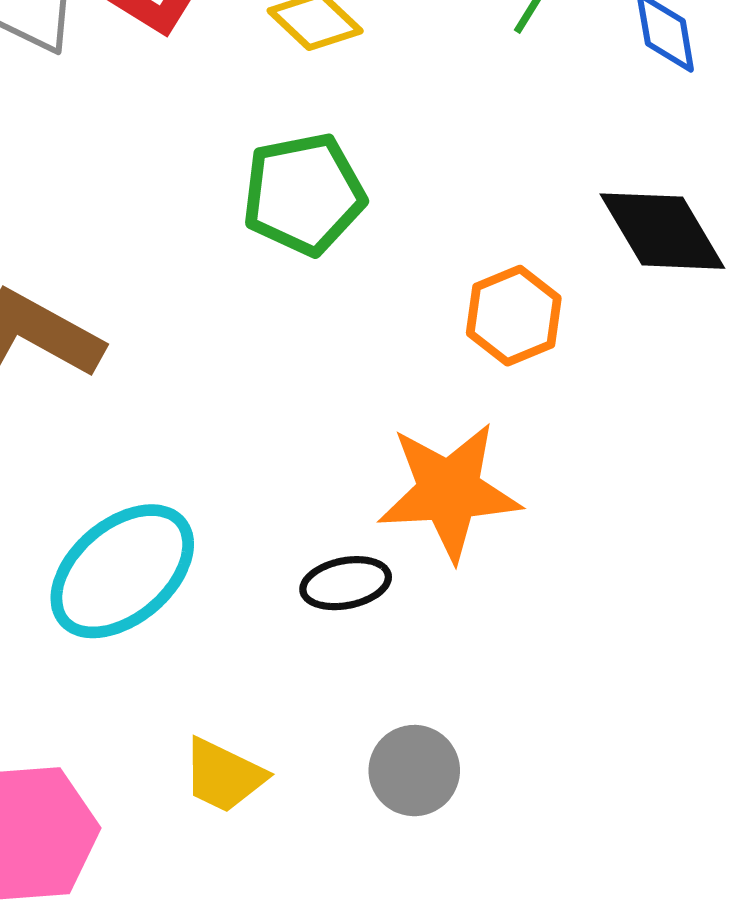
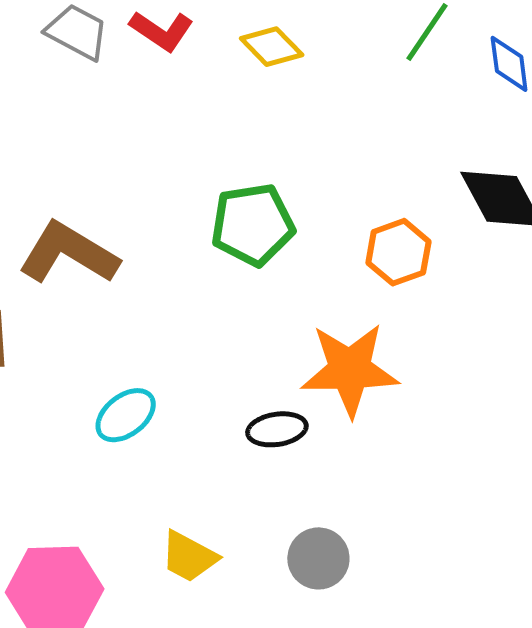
green pentagon: (304, 194) -> (253, 225), moved
cyan ellipse: (122, 571) -> (126, 415), size x0.6

